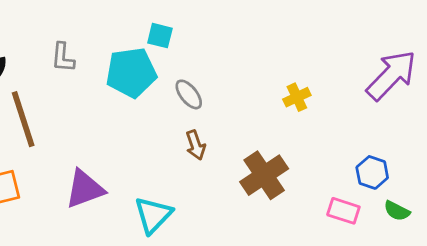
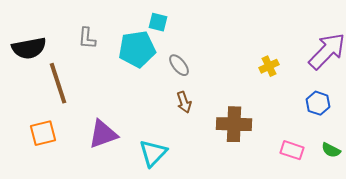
yellow cross: (297, 97) -> (269, 66), moved
blue hexagon: (372, 172) -> (318, 103), moved
brown cross: (264, 175) -> (234, 124), turned 36

